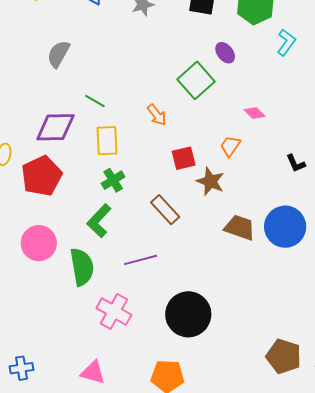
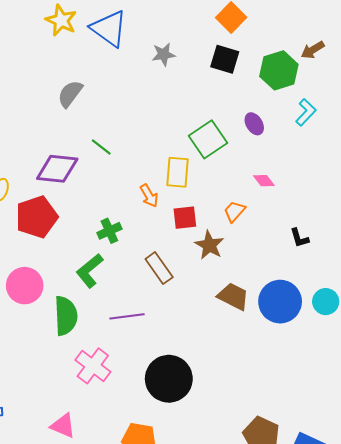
purple ellipse: (225, 53) -> (254, 124), moved
orange arrow: (157, 115) -> (149, 196), moved
yellow rectangle: (107, 141) -> (178, 172), moved

